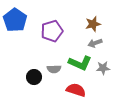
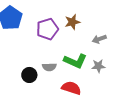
brown star: (93, 24) -> (72, 22), moved
gray arrow: (95, 43) -> (99, 39), moved

